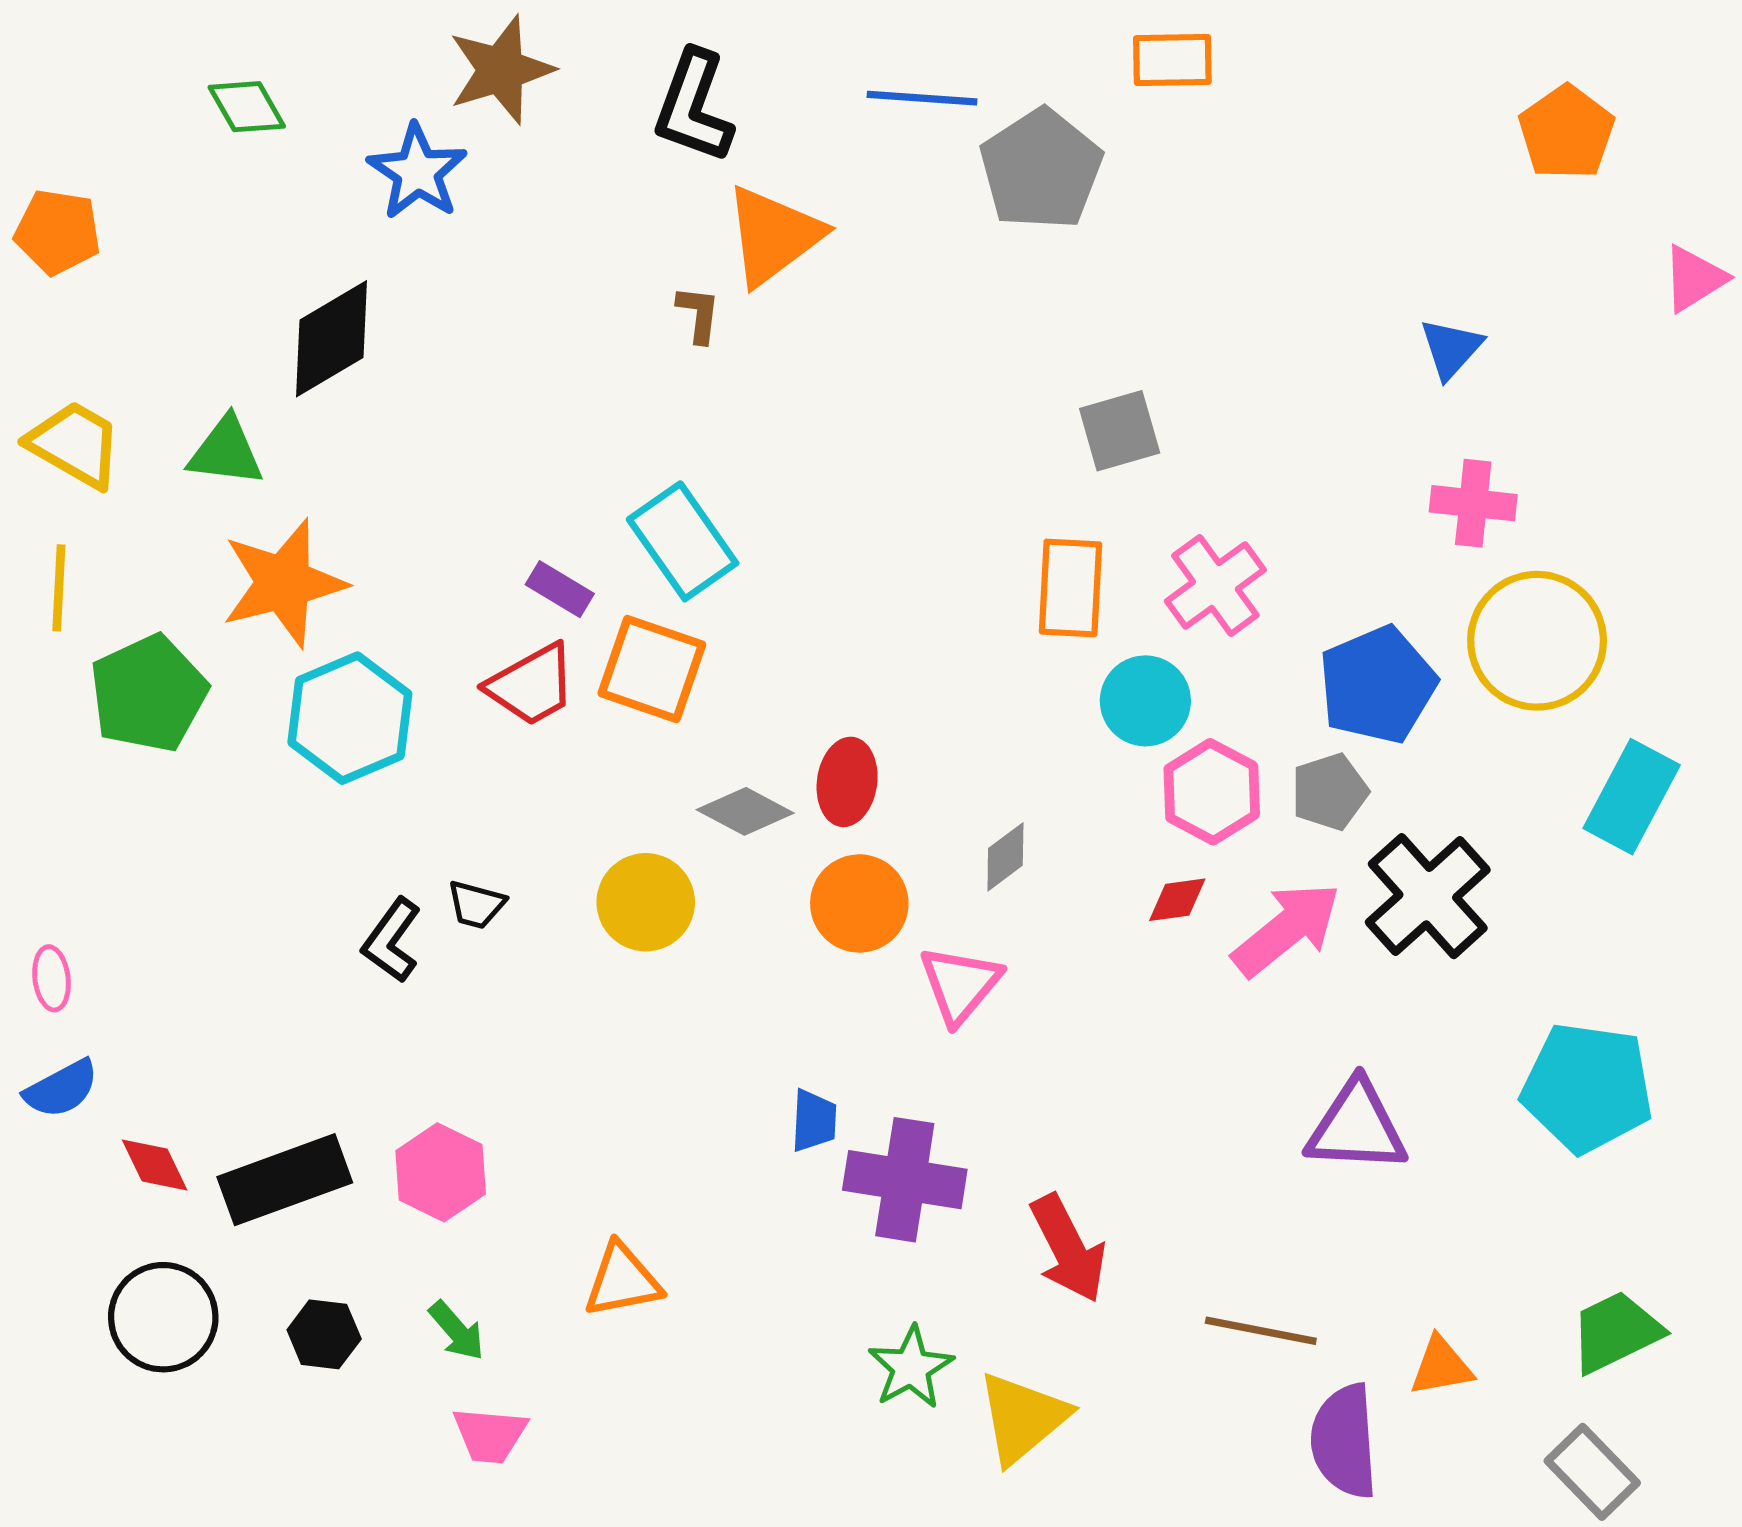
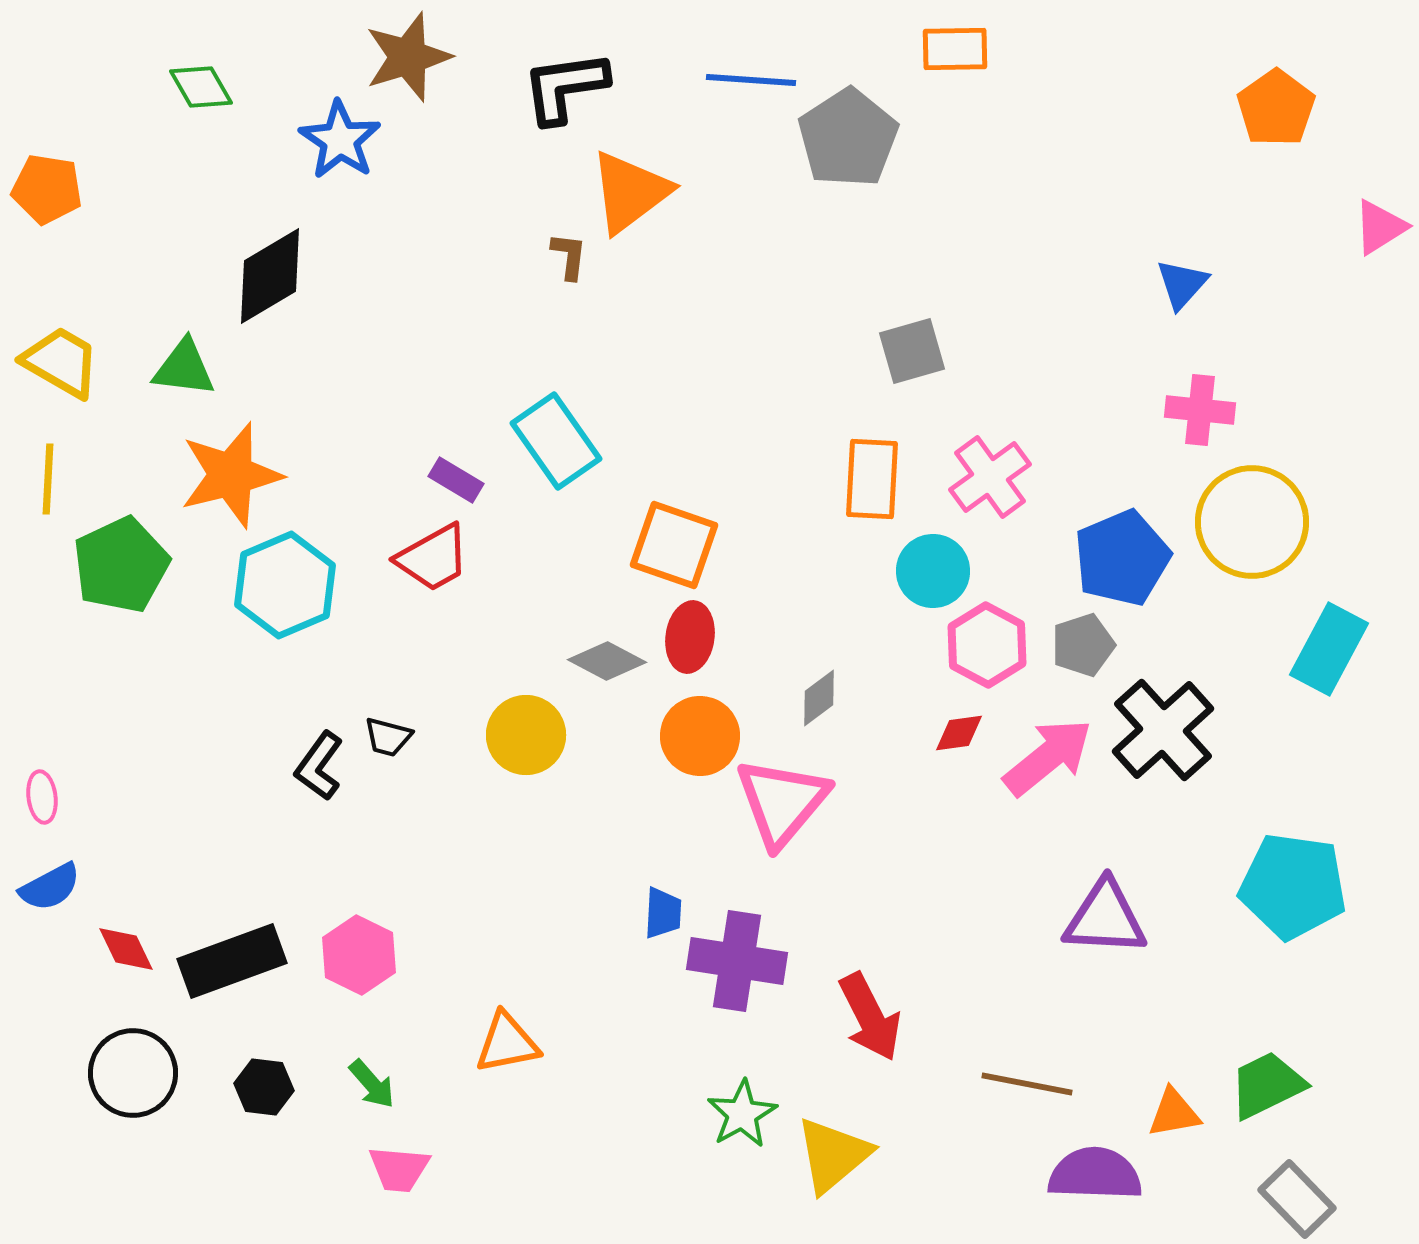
black L-shape: (694, 107) -> (565, 87), turned 62
orange square: (652, 669) -> (674, 545), moved
pink triangle: (960, 984) -> (782, 802), size x1.4
green trapezoid: (1616, 1332) -> (1267, 1085), moved
purple semicircle: (1344, 1441) -> (1095, 1174), turned 96

